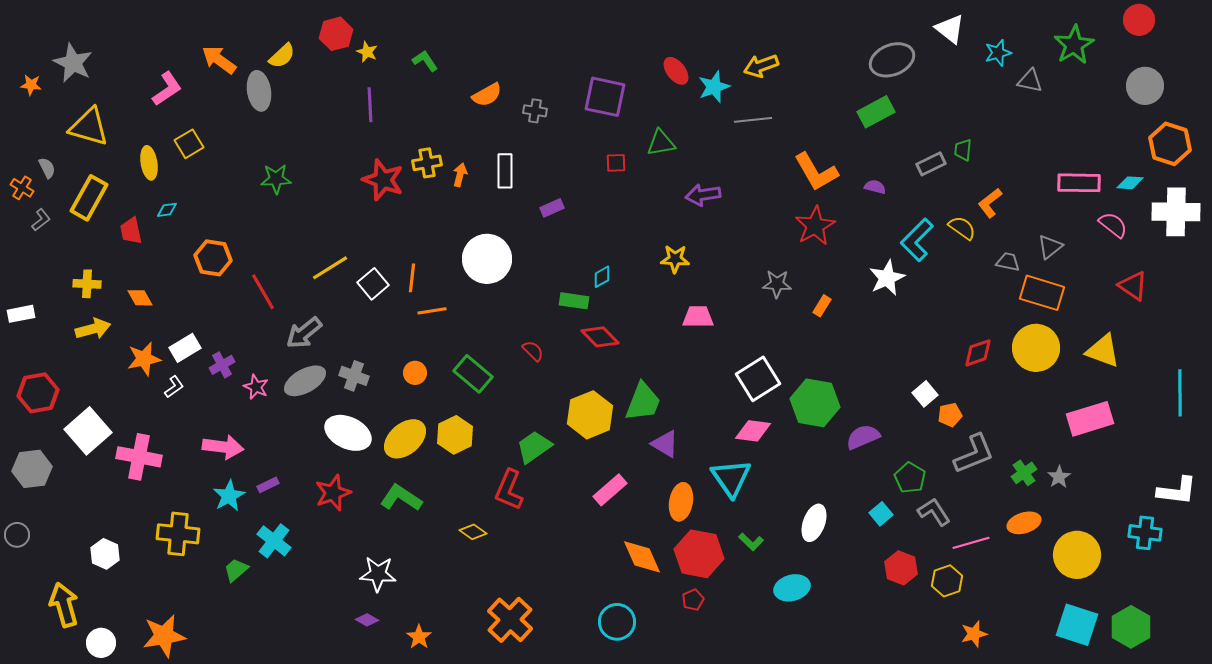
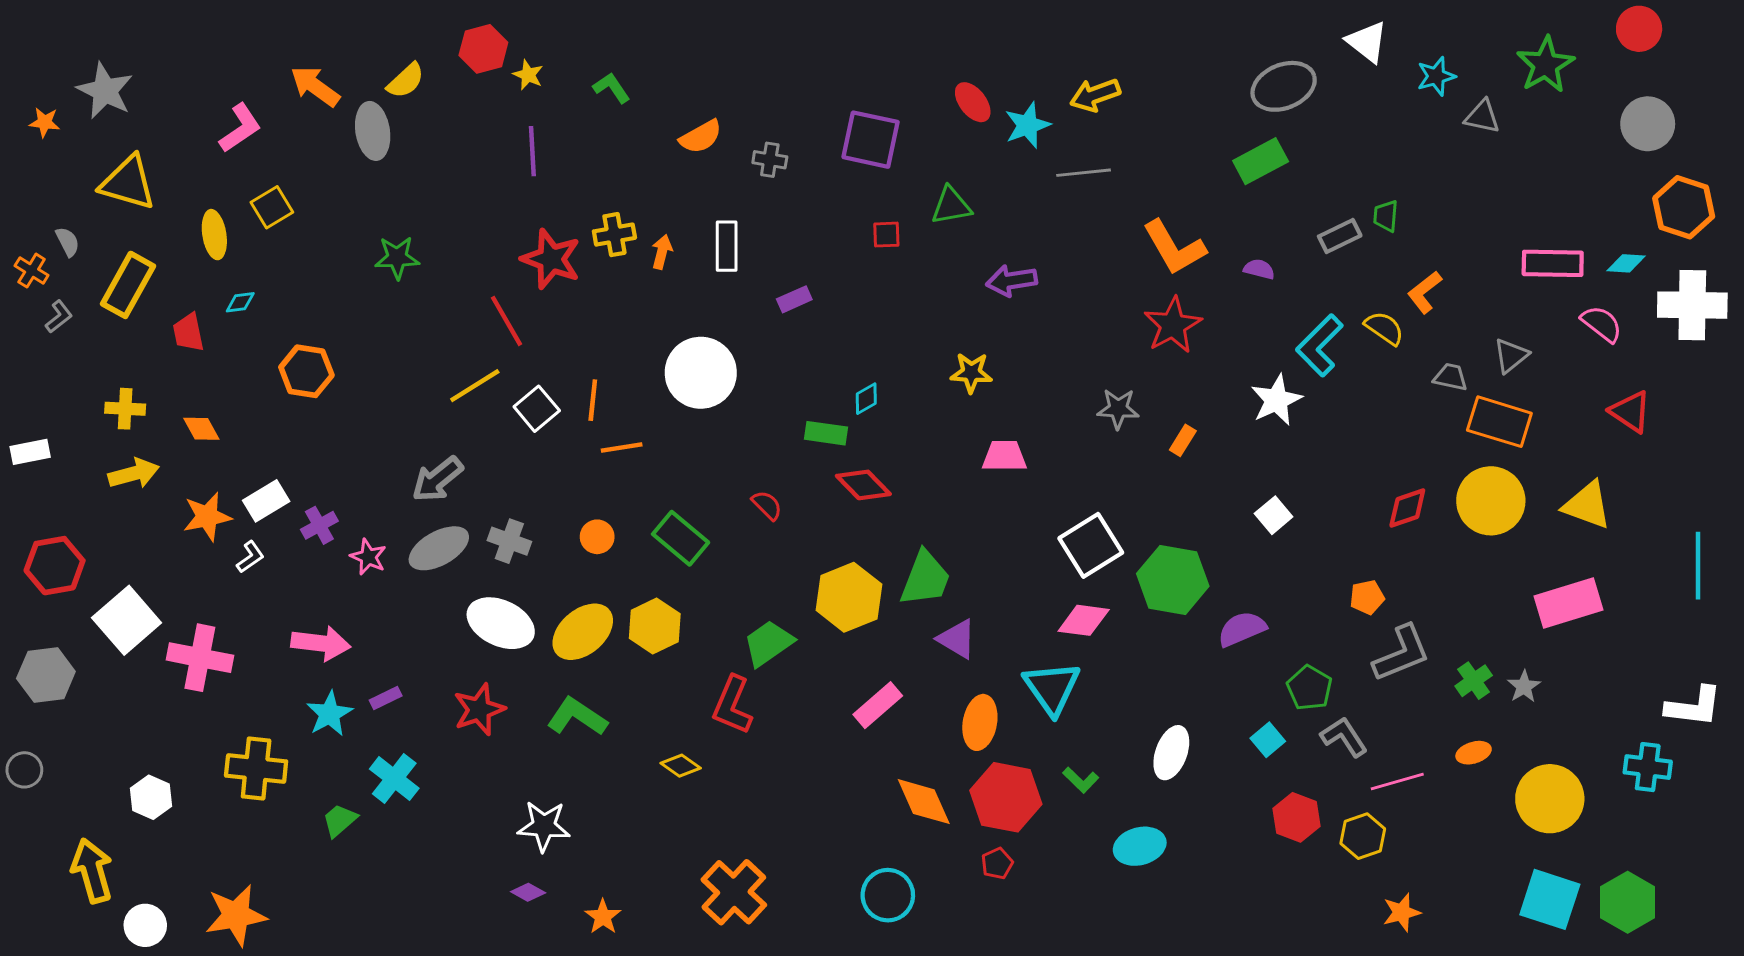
red line: (263, 292) -> (506, 321), moved
white square: (925, 394) -> (1274, 515), moved
orange ellipse: (1024, 523) -> (1474, 753), size x0.7

